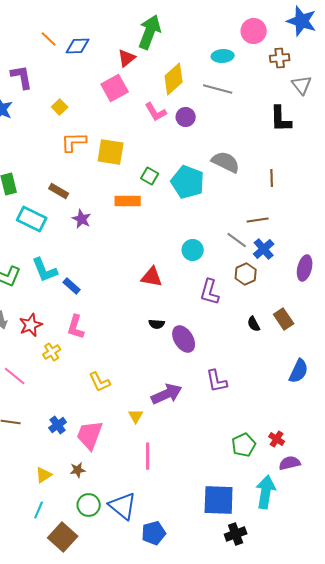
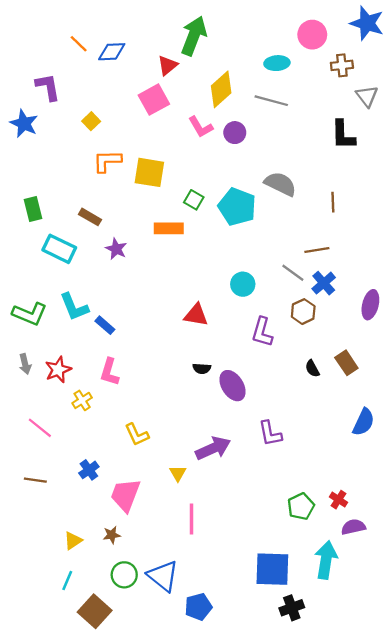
blue cross: (58, 425) -> (89, 470), moved

